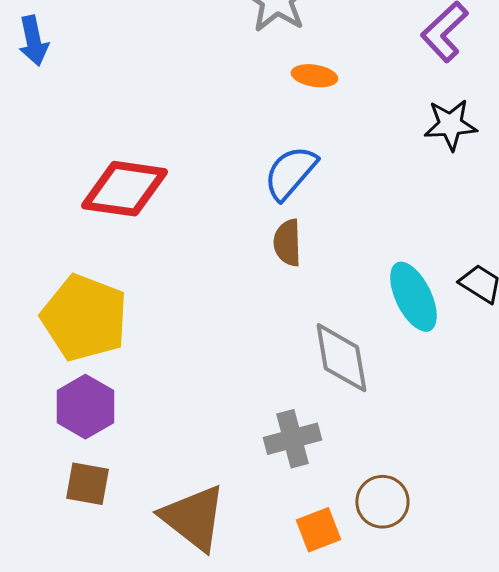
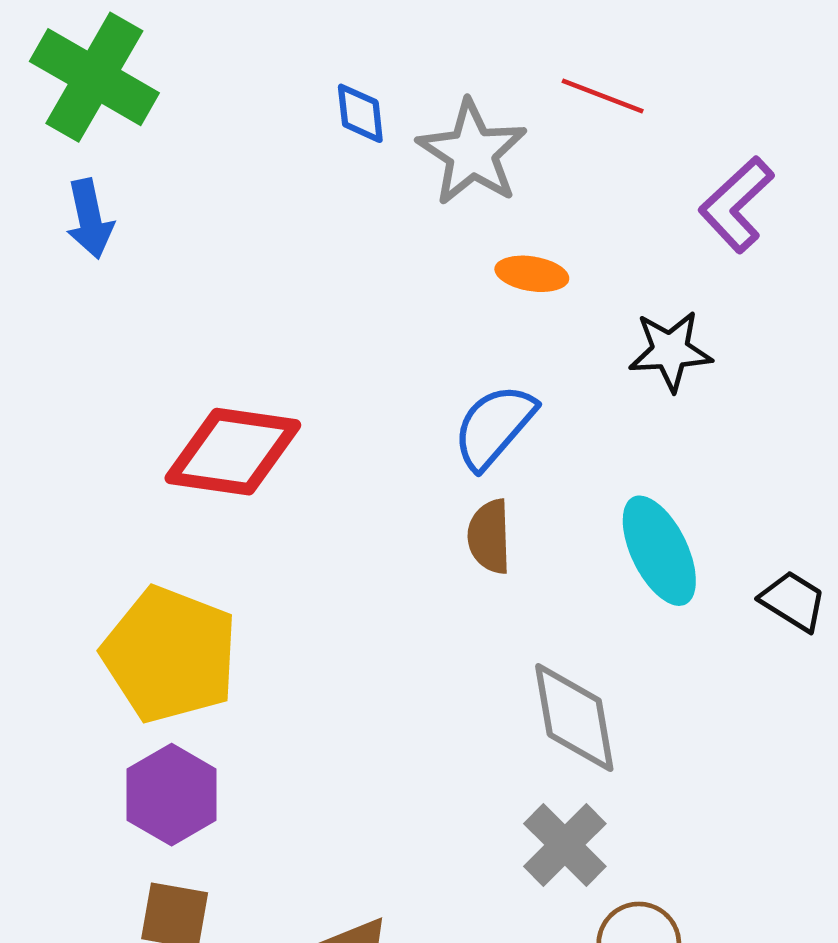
black star: (450, 125) -> (670, 351), moved
cyan ellipse: (413, 297) -> (659, 551), moved
gray cross: (292, 439) -> (565, 845), moved, turned -30

